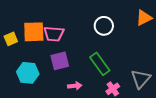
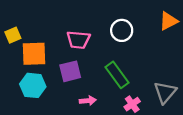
orange square: (34, 32) -> (34, 54), moved
pink trapezoid: (54, 34) -> (78, 40), moved
yellow square: (11, 39) -> (13, 35), moved

